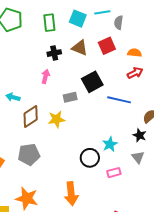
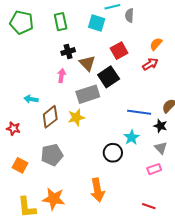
cyan square: (78, 19) -> (97, 23), moved
red square: (107, 46) -> (119, 51), moved
brown triangle: (80, 48) -> (87, 63), moved, turned 30
orange semicircle: (134, 53) -> (156, 44), moved, turned -48
gray rectangle: (70, 97) -> (88, 94), size x1.6
blue line: (119, 100) -> (139, 112), moved
pink rectangle: (114, 173) -> (154, 169), moved

